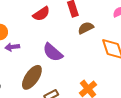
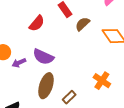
purple semicircle: (53, 52) -> (43, 57), moved

